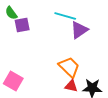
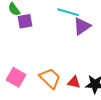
orange trapezoid: (69, 67) -> (50, 78), moved

